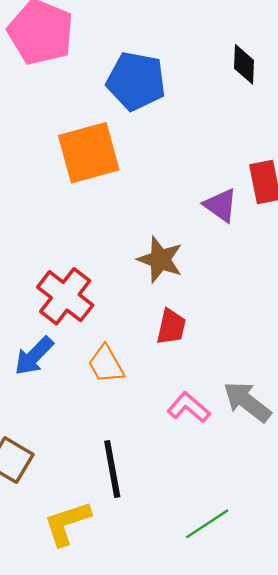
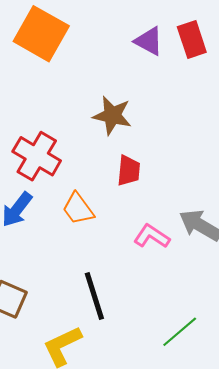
orange square: (89, 153) -> (41, 34), turned -38
purple triangle: (221, 205) -> (149, 41), moved

